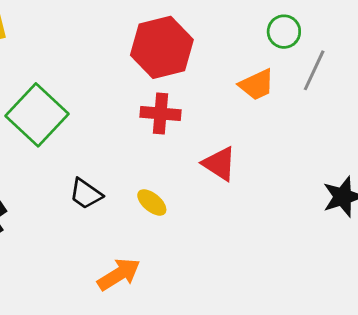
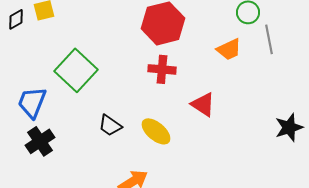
gray line: (314, 70) -> (269, 39), turned -36
yellow ellipse: (152, 202) -> (156, 131), size x1.4

